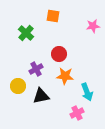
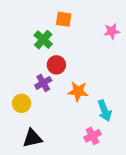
green cross: (26, 33) -> (43, 40), moved
red circle: (59, 54) -> (56, 65), moved
black triangle: (41, 96) -> (32, 138), moved

